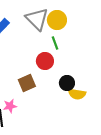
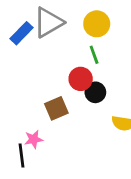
gray triangle: (37, 19) -> (48, 22), moved, turned 45
black circle: (67, 83) -> (95, 92), moved

